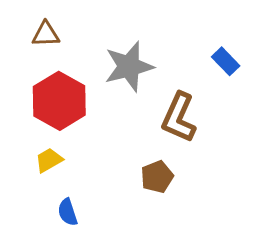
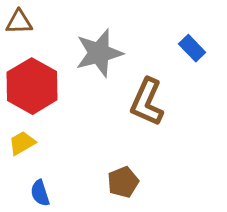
brown pentagon: (157, 177) -> (123, 182), moved

